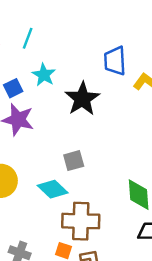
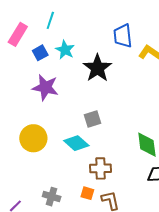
blue square: (13, 88) -> (40, 53), moved
brown cross: (81, 221) -> (100, 168), size x0.7

